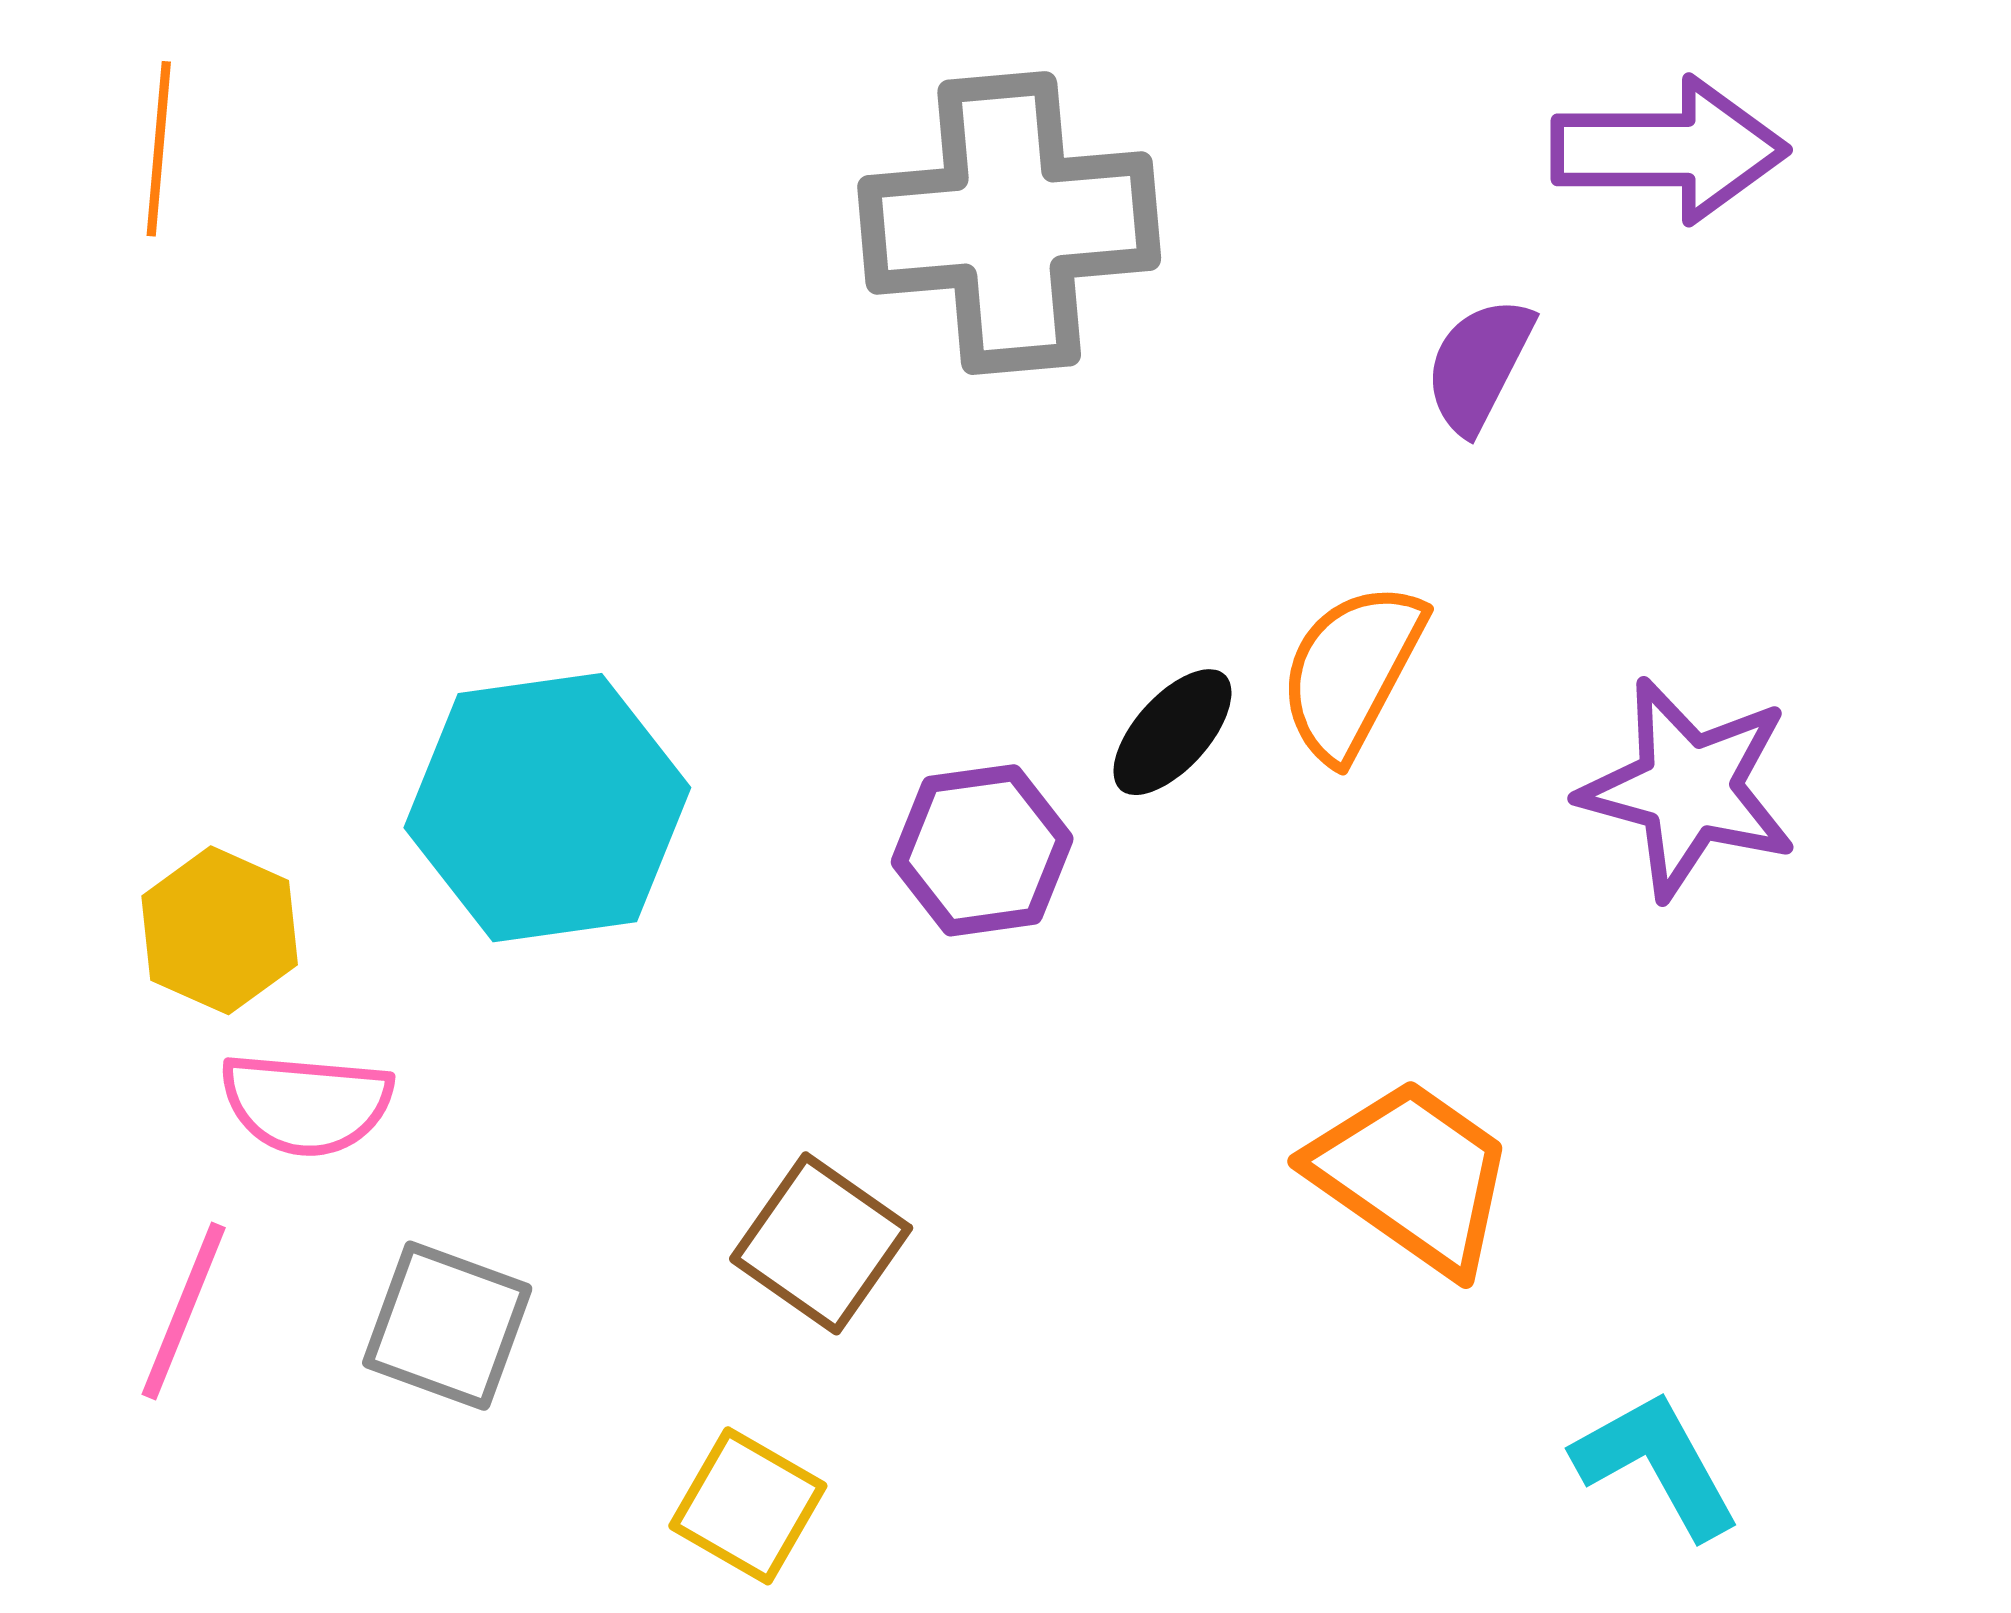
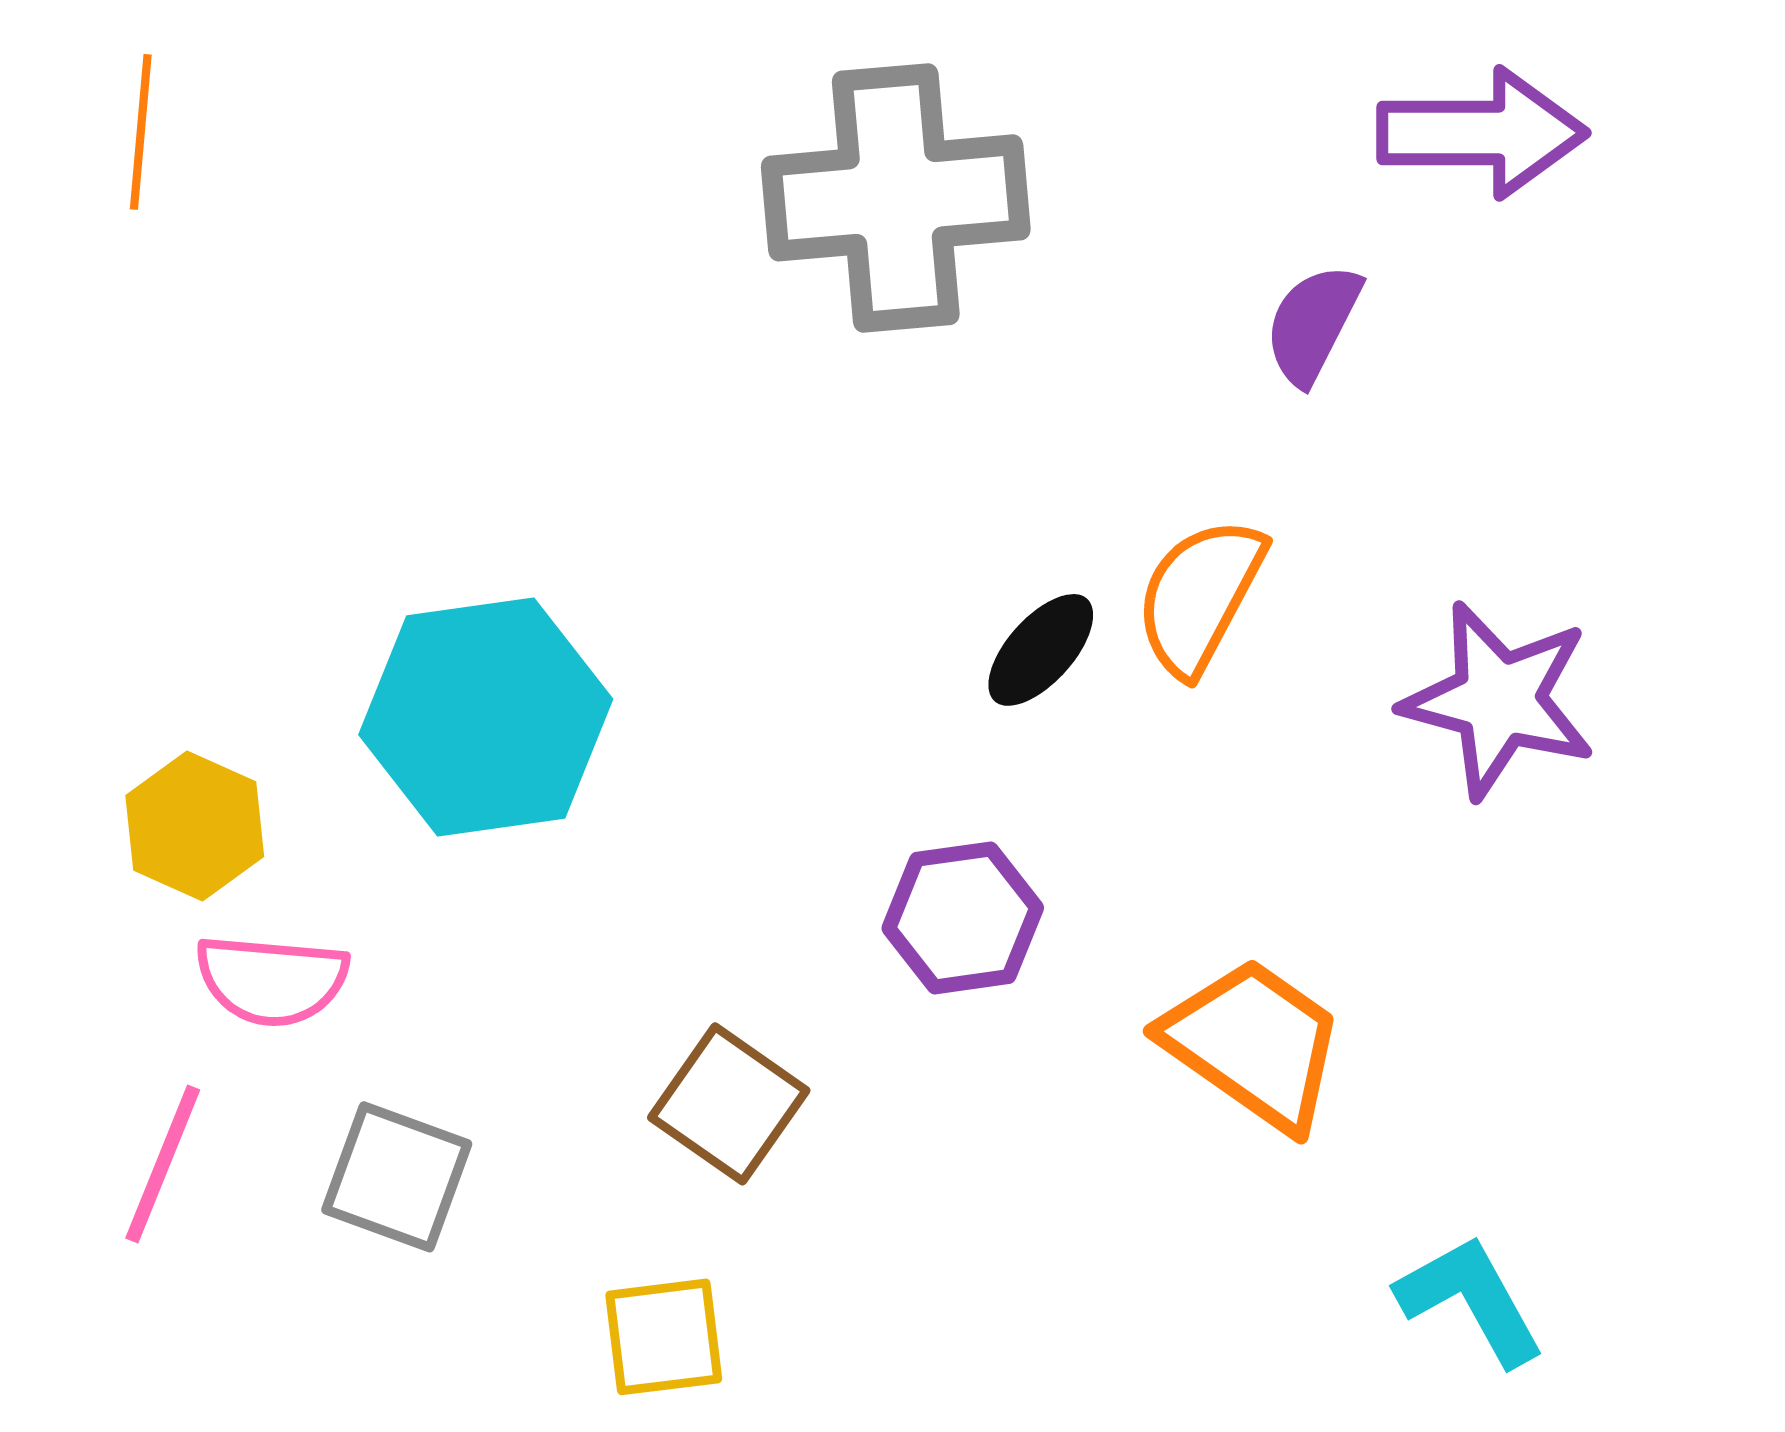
purple hexagon: (982, 850) -> (963, 918), moved
yellow square: (748, 1506) -> (664, 1337), turned -37

